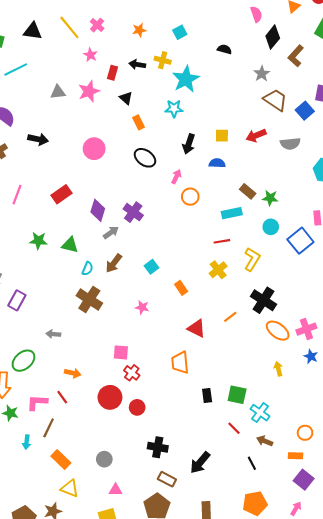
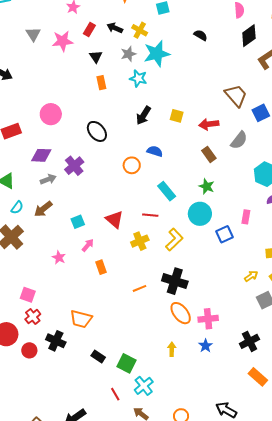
gray star: (262, 74) -> (128, 54), moved
gray triangle: (58, 92) -> (33, 34), turned 49
gray semicircle: (290, 144) -> (239, 140), turned -60
pink circle: (94, 149) -> (51, 114), moved
black ellipse: (145, 158) -> (97, 131), moved
blue semicircle: (217, 163) -> (155, 151), moved
pink arrow: (176, 177) -> (88, 245), moved
brown rectangle: (248, 191) -> (209, 154), moved
purple diamond: (98, 210) -> (41, 155), turned 60
cyan rectangle: (232, 213) -> (167, 191), turned 48
cyan circle: (271, 227) -> (200, 214), size x1.5
blue square: (300, 241) -> (224, 234), size x0.7
orange rectangle: (181, 288) -> (101, 267), moved
black cross: (263, 300) -> (175, 281), turned -30
red triangle: (197, 328) -> (114, 220), moved
orange trapezoid: (180, 363) -> (81, 319), turned -85
black rectangle: (207, 395) -> (98, 357), turned -64
black cross: (158, 447) -> (56, 341), moved

